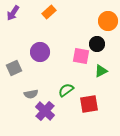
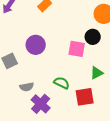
green triangle: (101, 71) -> (97, 73), moved
green semicircle: (66, 90) -> (62, 83), turned 63

